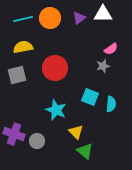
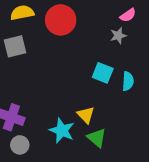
red circle: (55, 68) -> (61, 20), moved
cyan star: (56, 110) -> (62, 131), moved
gray circle: (37, 141) -> (20, 145), moved

